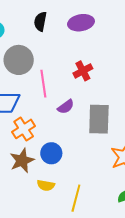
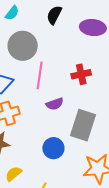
blue circle: (51, 153) -> (53, 148), moved
yellow semicircle: (46, 185) -> (13, 174), turned 114

